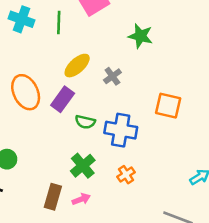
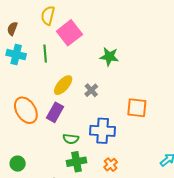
green semicircle: (85, 122) -> (71, 139), moved
green cross: (83, 166) -> (77, 162), turned 36

